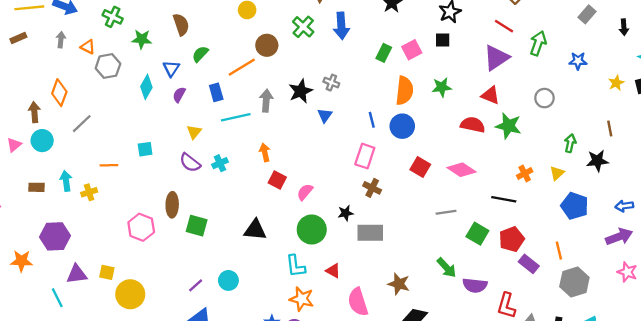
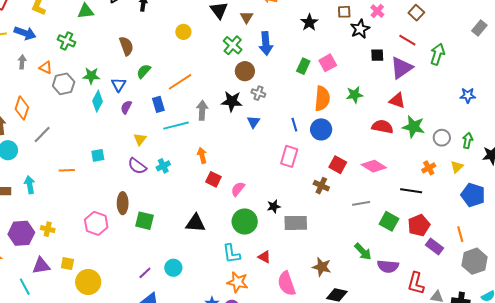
green star: (142, 39) -> (91, 76), moved
black square: (443, 40) -> (377, 55), moved
brown circle: (267, 45) -> (245, 71), moved
blue star: (578, 61) -> (468, 95), moved
black star: (301, 91) -> (232, 101), turned 30
gray circle: (544, 98) -> (442, 138), moved
brown cross: (372, 188) -> (321, 186), moved
yellow cross: (89, 192) -> (48, 229), moved, turned 32

